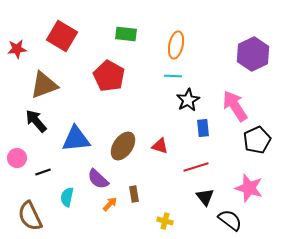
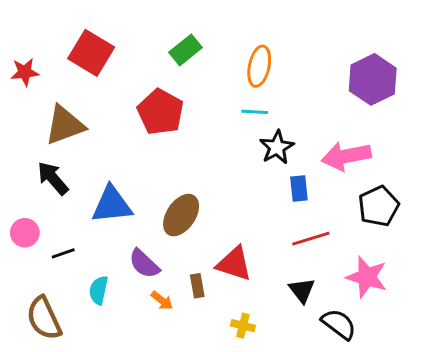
green rectangle: (126, 34) -> (185, 50), turned -45
pink arrow: (235, 106) -> (346, 156), turned -68
red triangle: (160, 146) -> (234, 264), moved, size x1.5
red line: (196, 167) -> (311, 239), moved
orange arrow: (110, 204) -> (162, 301), turned 84

